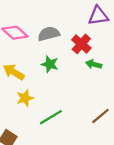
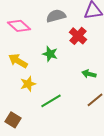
gray semicircle: (49, 34) -> (56, 16), moved
green arrow: (94, 64) -> (89, 74), moved

